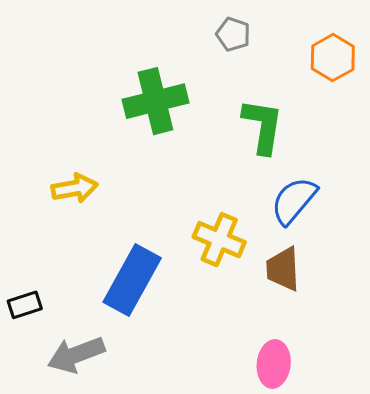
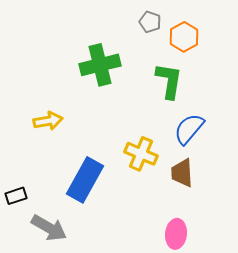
orange hexagon: (333, 58) -> (184, 37), moved
gray arrow: (76, 355) -> (49, 228), turned -129

